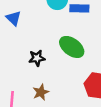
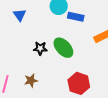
black star: (37, 58) -> (40, 48), moved

